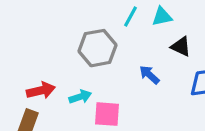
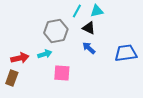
black triangle: (181, 46) -> (89, 28), moved
cyan arrow: (80, 97) -> (45, 54), moved

